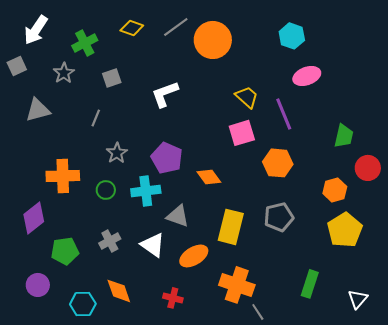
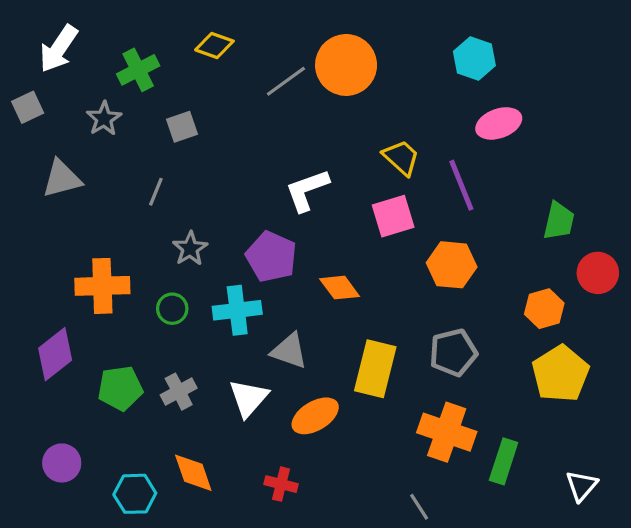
gray line: (176, 27) -> (286, 81), moved
white L-shape: (165, 94) -> (307, 190), moved
white triangle: (153, 245) -> (249, 398), turned 36
green pentagon: (65, 251) -> (120, 388), moved
orange cross: (237, 285) -> (447, 432), moved

